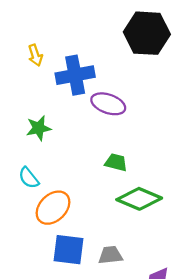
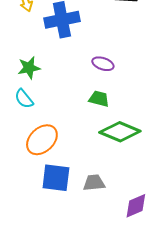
purple ellipse: (108, 104) -> (103, 64), moved, size x0.7
cyan semicircle: (29, 178) -> (24, 99), moved

